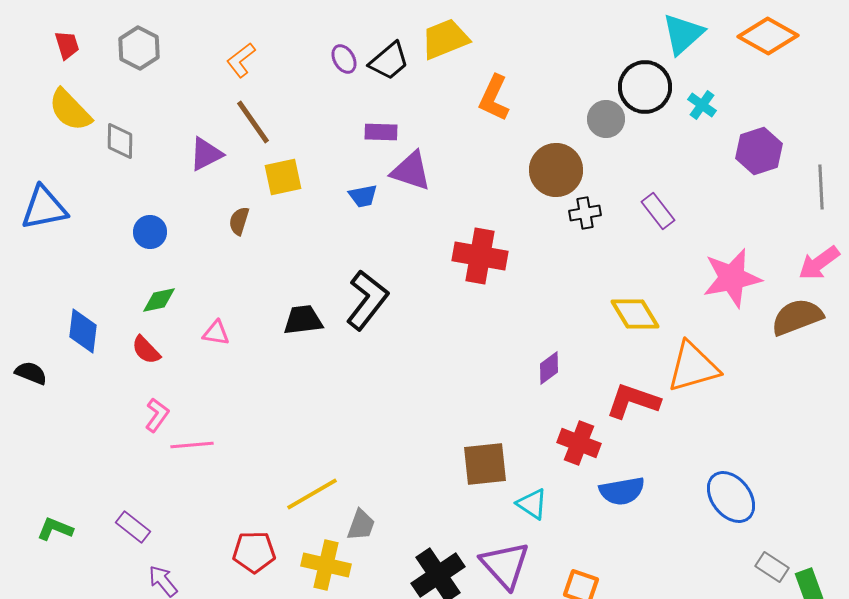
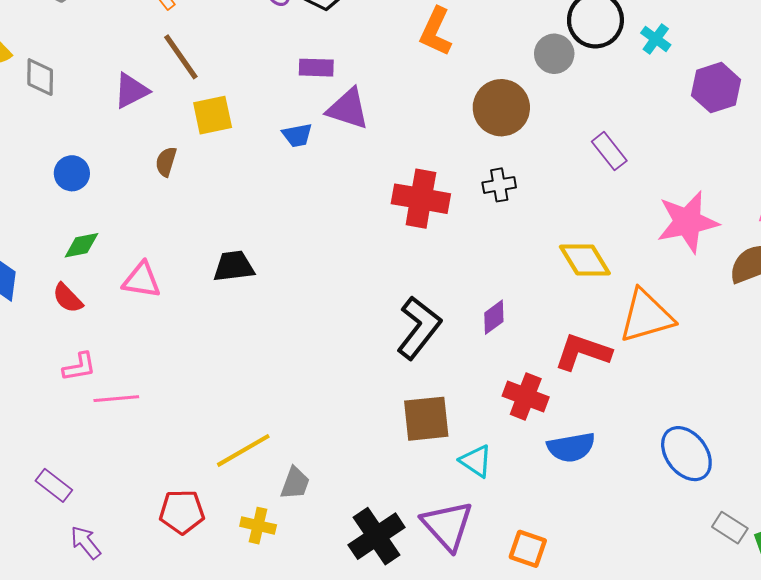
black cross: (585, 213) -> (499, 185), moved
black L-shape: (367, 300) -> (419, 328), moved
pink triangle: (216, 333) -> (142, 280), size x1.4
pink L-shape: (157, 415) -> (79, 367), turned 44
yellow cross: (326, 565) -> (258, 526), size x0.7

